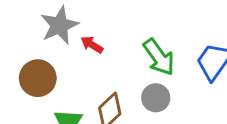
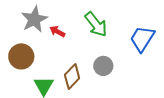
green arrow: (159, 57) -> (96, 24), moved

